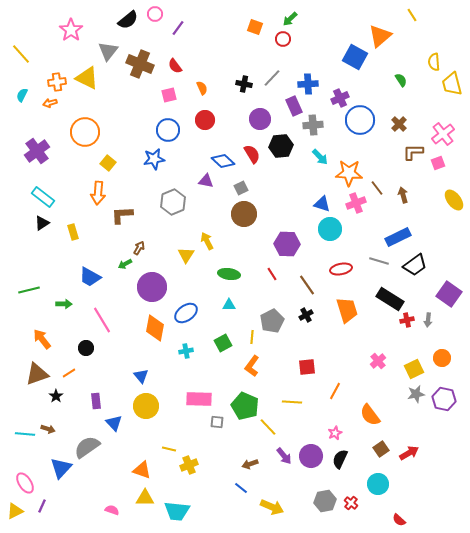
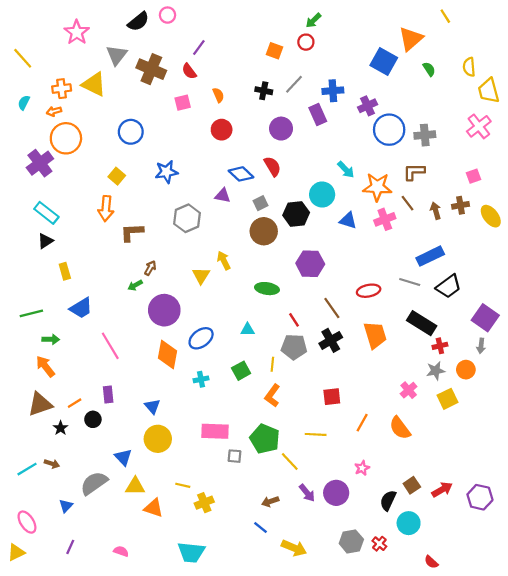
orange square: (255, 27) -> (275, 51), moved
purple line: (178, 28) -> (199, 47), moved
green semicircle: (401, 80) -> (429, 69), moved
brown cross: (399, 124) -> (460, 205), moved, turned 35
gray cross: (313, 125) -> (425, 135), moved
blue circle: (168, 130) -> (131, 132), moved
orange circle: (85, 132) -> (66, 138), moved
pink cross: (443, 134) -> (479, 126), moved
black hexagon: (281, 146) -> (296, 214), moved
brown L-shape: (413, 152) -> (414, 172), moved
cyan circle: (330, 229) -> (322, 194), moved
yellow rectangle: (73, 232) -> (65, 271), moved
green ellipse: (229, 274) -> (267, 289), moved
red line: (272, 274) -> (294, 320), moved
blue trapezoid: (90, 277) -> (81, 308), moved, turned -60
green arrow: (64, 304) -> (51, 339), moved
black cross: (306, 315) -> (331, 340), size x1.5
gray arrow: (428, 320) -> (481, 346), moved
gray pentagon: (272, 321) -> (294, 347), turned 30
black circle: (86, 348) -> (93, 419), moved
orange circle: (442, 358) -> (466, 370), moved
gray star: (416, 394) -> (436, 371), moved
purple hexagon: (444, 399) -> (480, 497), moved
purple rectangle: (96, 401) -> (108, 394), moved
orange semicircle: (370, 415) -> (400, 428), moved
cyan line: (25, 434) -> (27, 469), turned -36
black semicircle: (340, 459) -> (388, 500), moved
blue triangle: (61, 468) -> (66, 506), size x0.6
yellow triangle: (145, 498) -> (135, 486), moved
purple line: (42, 506) -> (70, 547), moved

